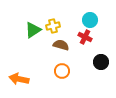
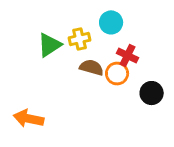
cyan circle: (90, 20) -> (111, 22), moved
orange circle: (62, 71) -> (117, 74), moved

